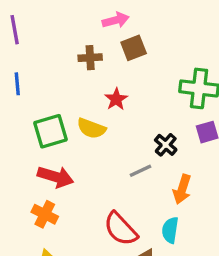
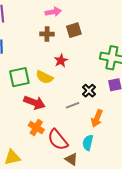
pink arrow: (116, 20) -> (53, 12), moved
red arrow: (56, 177) -> (34, 103), moved
orange cross: (45, 214) -> (36, 127), moved

